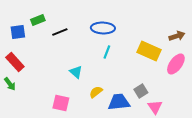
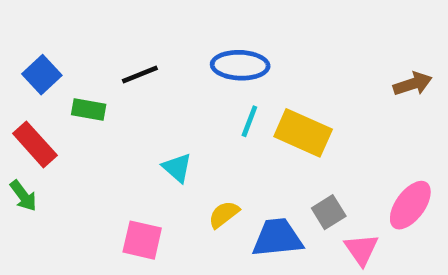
green rectangle: (38, 20) -> (89, 110), moved, turned 32
blue square: (18, 32) -> (42, 75), turned -35
yellow rectangle: (149, 51) -> (303, 133), moved
pink ellipse: (176, 64) -> (410, 205), moved

